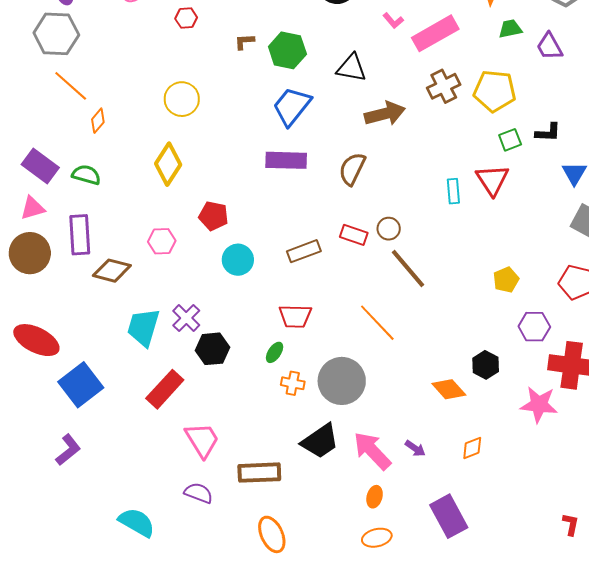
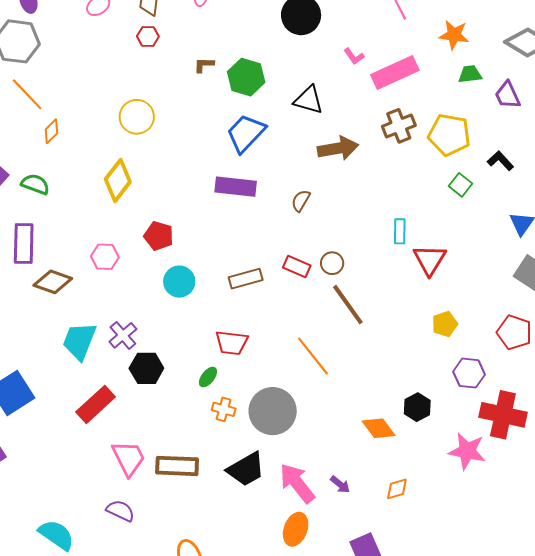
black L-shape: (548, 132) -> (500, 161), moved, turned -140
green square: (510, 140) -> (460, 185), turned -35
brown semicircle: (352, 169) -> (301, 201), size x0.7
red triangle: (492, 180) -> (430, 260), moved
brown rectangle: (259, 473) -> (177, 466), moved
orange ellipse: (375, 497) -> (296, 529), size x1.5

